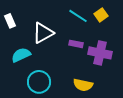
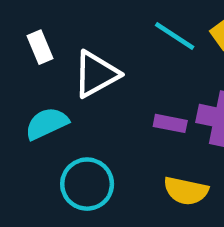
white rectangle: (10, 21) -> (40, 47), moved
purple rectangle: (76, 44) -> (170, 123), moved

